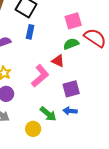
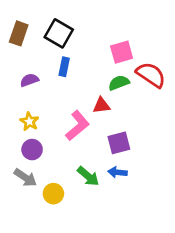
red triangle: (58, 61) -> (101, 105), turned -32
yellow circle: (33, 129) -> (53, 194), moved

